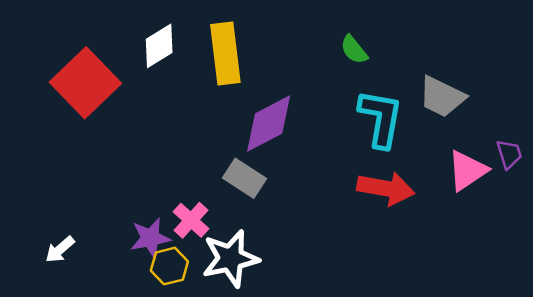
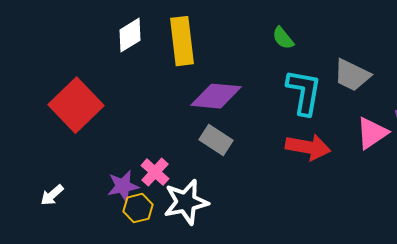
red square: (85, 83) -> (76, 105), moved
purple diamond: (269, 123) -> (216, 96), turned 33
gray rectangle: (244, 178) -> (216, 140), moved

